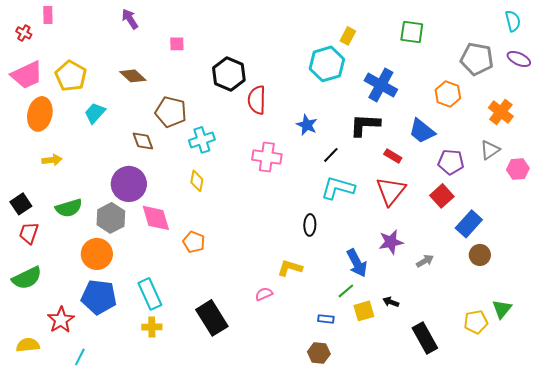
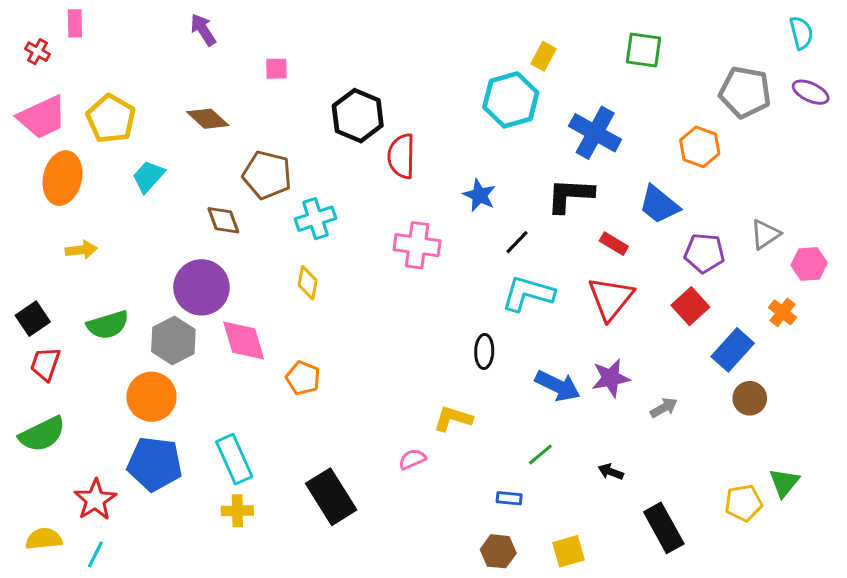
orange cross: (501, 112) -> (783, 312), moved, size x0.7
blue arrow: (357, 263) -> (558, 386), moved, turned -36
yellow square: (364, 311) -> (569, 551), moved
cyan line: (80, 357) -> (95, 554), moved

